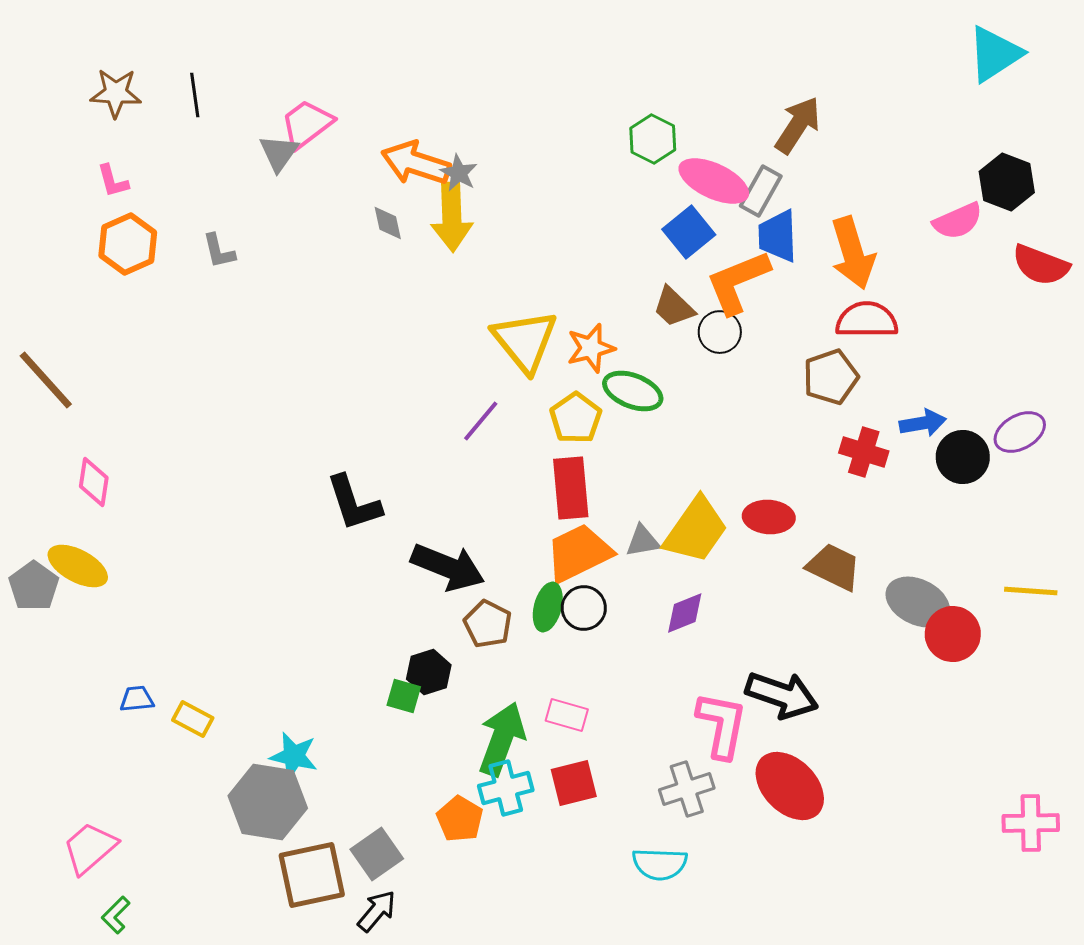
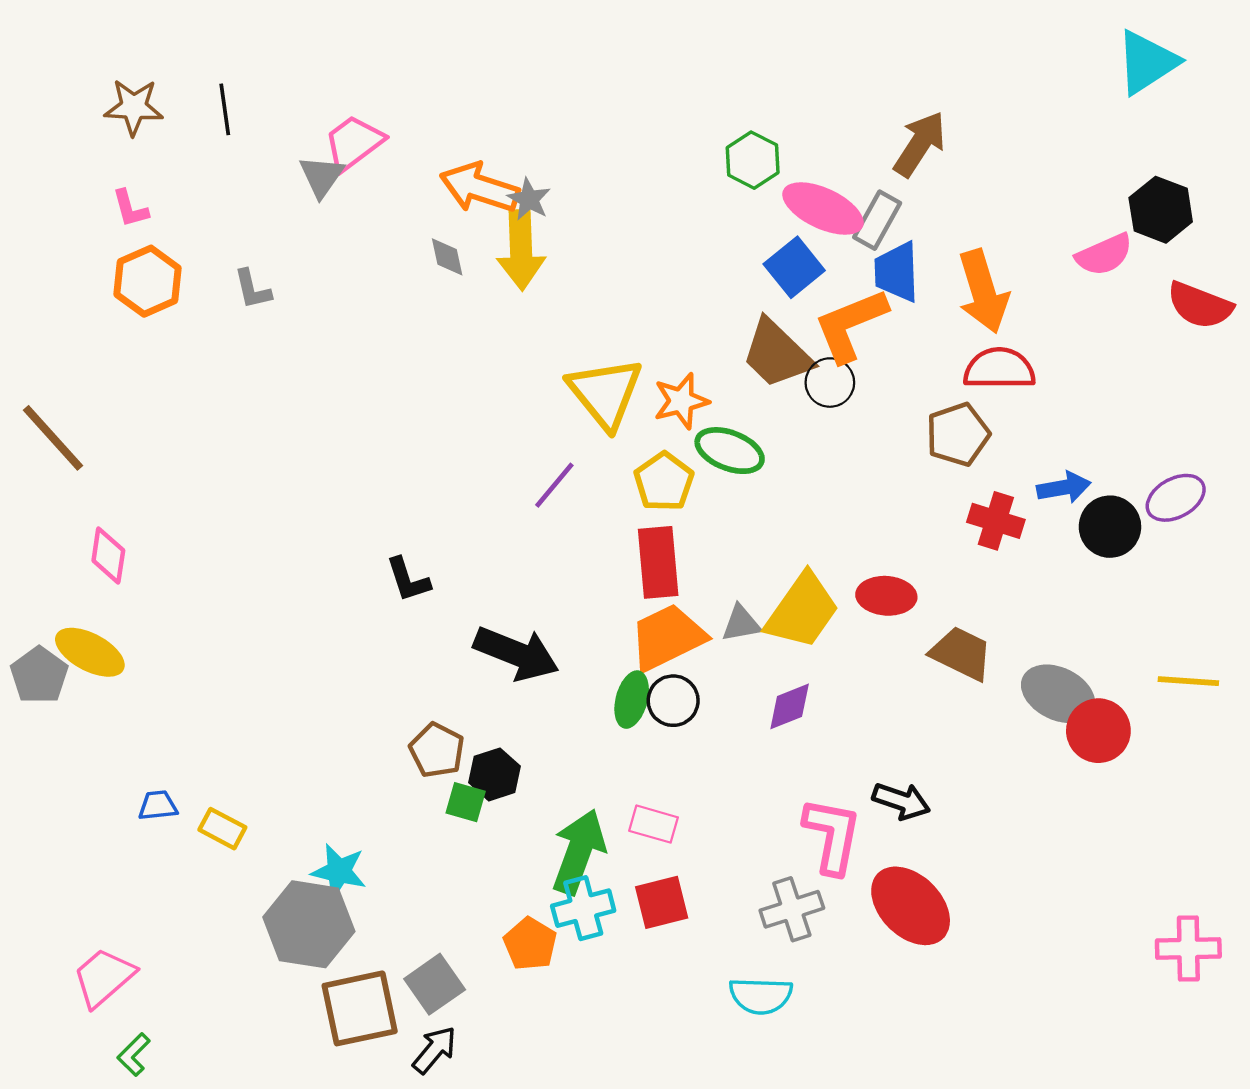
brown trapezoid: (674, 307) -> (777, 354), size x1.5
black L-shape: (354, 503) -> (408, 580), size x0.7
brown pentagon: (488, 624) -> (437, 750), moved
black arrow: (782, 695) -> (901, 801), size x0.7

